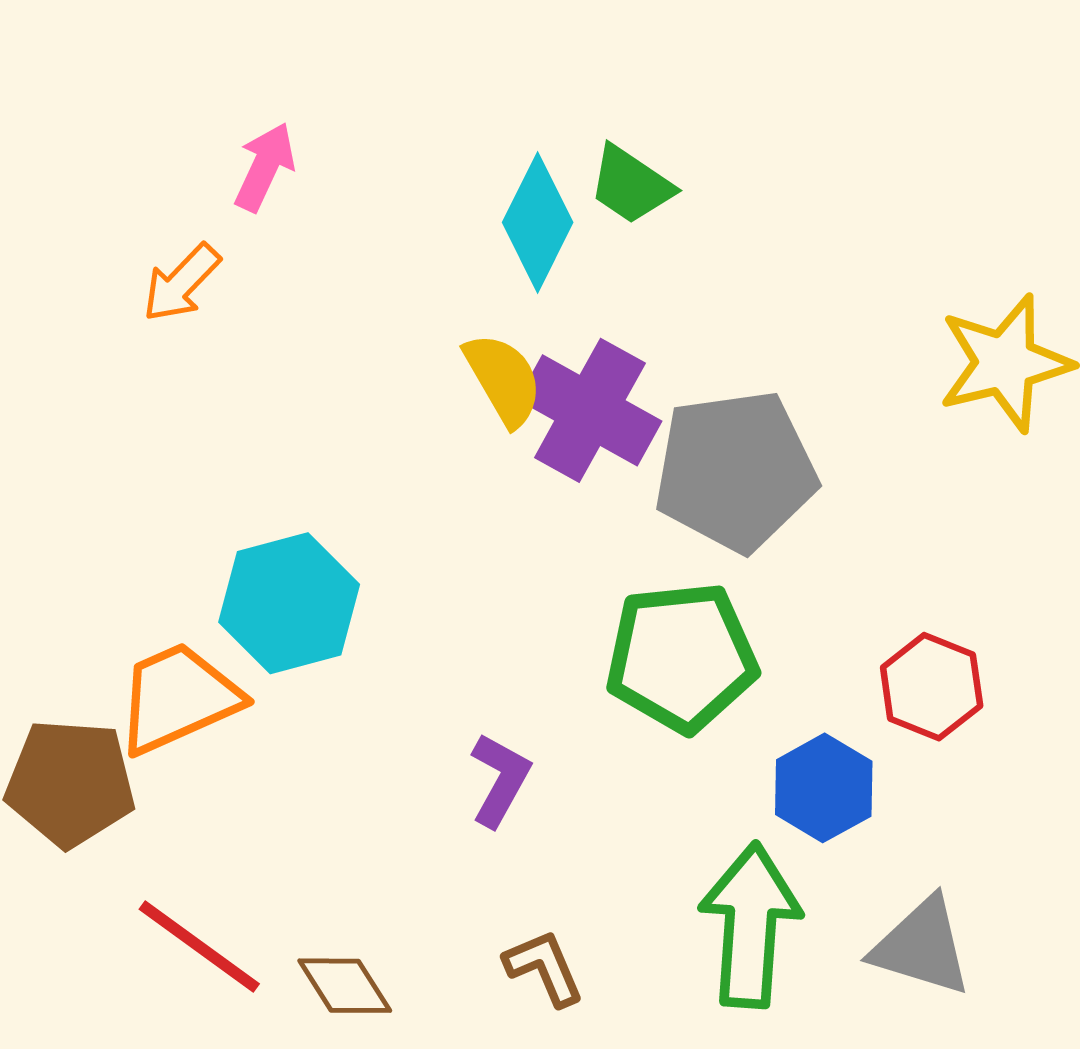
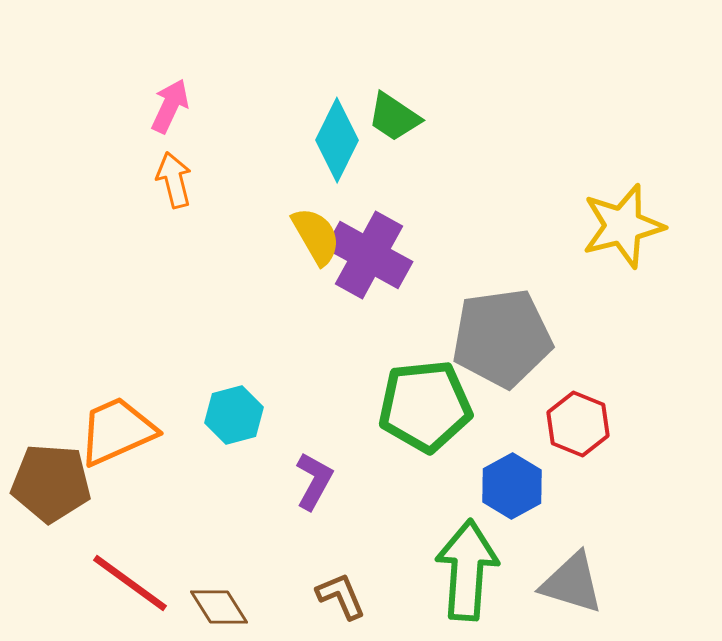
orange arrow: (181, 283) -> (174, 180), moved, turned 122
gray pentagon: (735, 471) -> (502, 338), moved
cyan hexagon: (289, 603) -> (234, 415), moved, size x0.7

